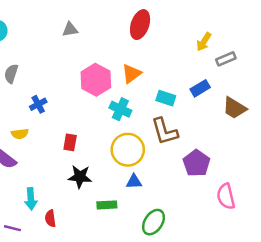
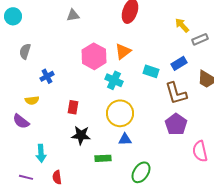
yellow arrow: (204, 42) -> (182, 25), turned 105
brown L-shape: (165, 131) -> (176, 93), moved
red semicircle: (50, 218) -> (57, 177), moved

